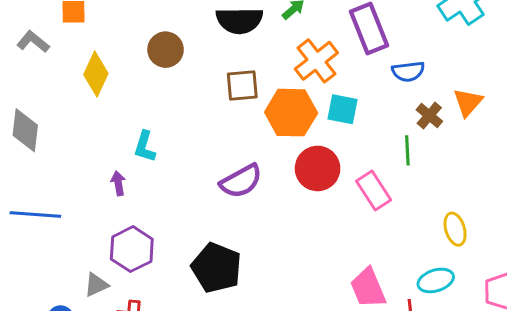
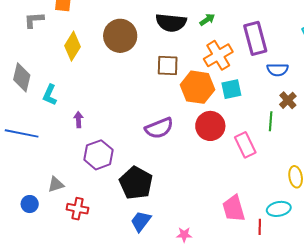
gray L-shape: (33, 42) -> (34, 20), turned -50
brown circle: (166, 50) -> (120, 36), size x1.4
cyan square: (342, 109) -> (231, 89), turned -30
cyan L-shape: (145, 147) -> (50, 95), moved
purple hexagon: (132, 249) -> (99, 155), moved

